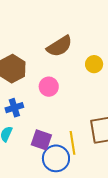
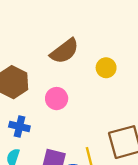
blue cross: (14, 108) -> (19, 127), turned 36

